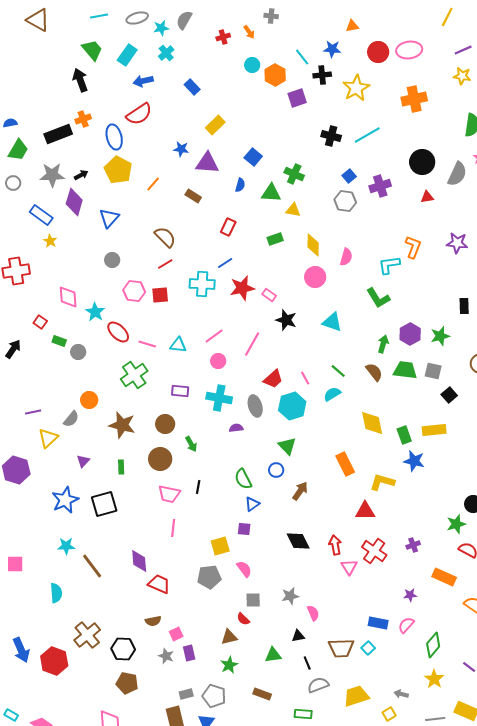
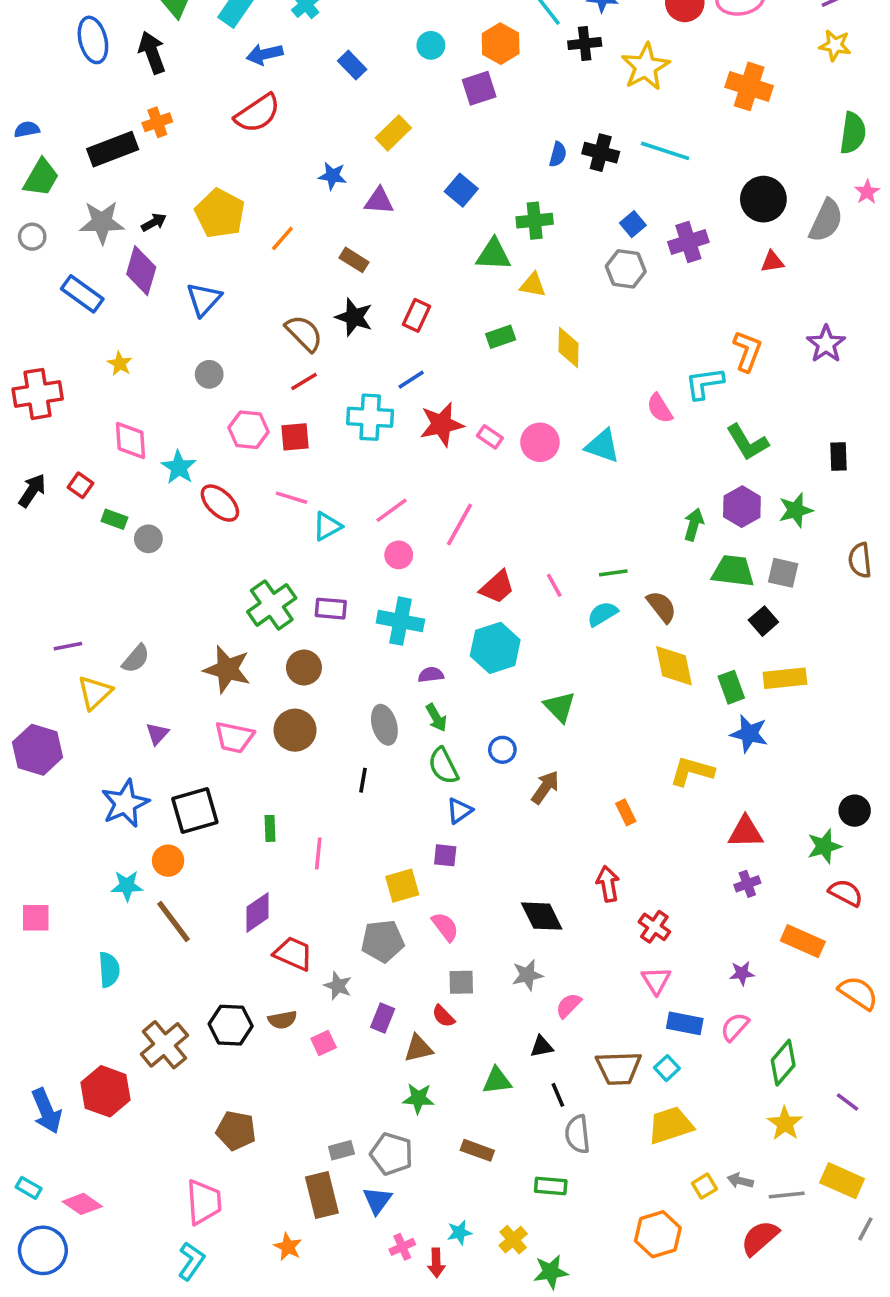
cyan circle: (252, 65) -> (431, 45), moved
purple square: (297, 98) -> (479, 88), moved
orange cross: (414, 99) -> (749, 86), turned 30
cyan line: (367, 135) -> (665, 151), turned 48
blue ellipse: (114, 137) -> (93, 40), moved
purple triangle: (207, 163) -> (379, 201), size x0.7
green cross: (294, 174) -> (535, 221), turned -30
blue semicircle: (240, 185) -> (558, 154), moved
yellow star: (50, 241) -> (120, 364), moved
purple star: (457, 243) -> (826, 344), turned 30
pink semicircle: (346, 257) -> (660, 408), moved, turned 132
pink circle: (315, 277) -> (540, 442), moved
green L-shape: (378, 298) -> (747, 442), moved
black star: (286, 320) -> (354, 317), moved
cyan triangle: (332, 322) -> (603, 446), moved
pink line: (147, 344) -> (291, 498), moved
cyan triangle: (178, 345) -> (327, 526), turned -36
black arrow: (13, 349) -> (32, 491), moved
green line: (338, 371) -> (613, 573), turned -49
brown semicircle: (374, 372) -> (662, 607), moved
green cross: (134, 375) -> (272, 605), moved
black square: (449, 395) -> (763, 621), moved
orange circle: (89, 400) -> (168, 861), moved
gray ellipse: (255, 406) -> (384, 725), moved
cyan hexagon: (292, 406) -> (495, 648), moved
green arrow: (191, 444) -> (436, 718), moved
green triangle: (287, 446) -> (560, 707), moved
orange rectangle: (345, 464) -> (626, 812), moved, size x0.6
green rectangle: (121, 467) -> (270, 828), moved
pink trapezoid: (169, 494) -> (234, 737), moved
red triangle: (365, 511) -> (746, 832), moved
black diamond: (298, 541) -> (542, 916), moved
red cross: (374, 551) -> (654, 927), moved, size x0.7
purple diamond: (139, 561) -> (257, 912), turned 60
pink triangle: (349, 567) -> (656, 980), moved
pink semicircle: (313, 613) -> (569, 1005), turned -112
black hexagon: (123, 649) -> (231, 1025), moved
blue arrow: (21, 650) -> (46, 1111), moved
purple rectangle: (189, 653) -> (383, 1018), moved, turned 35
gray star: (166, 656) -> (338, 986), moved
green star: (229, 665) -> (418, 1098), turned 30
gray semicircle: (318, 685) -> (577, 1134), turned -75
gray arrow: (401, 694) -> (740, 1181), moved
yellow trapezoid: (356, 696) -> (670, 1125), moved

